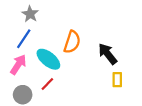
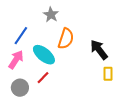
gray star: (30, 14) -> (51, 15), moved

